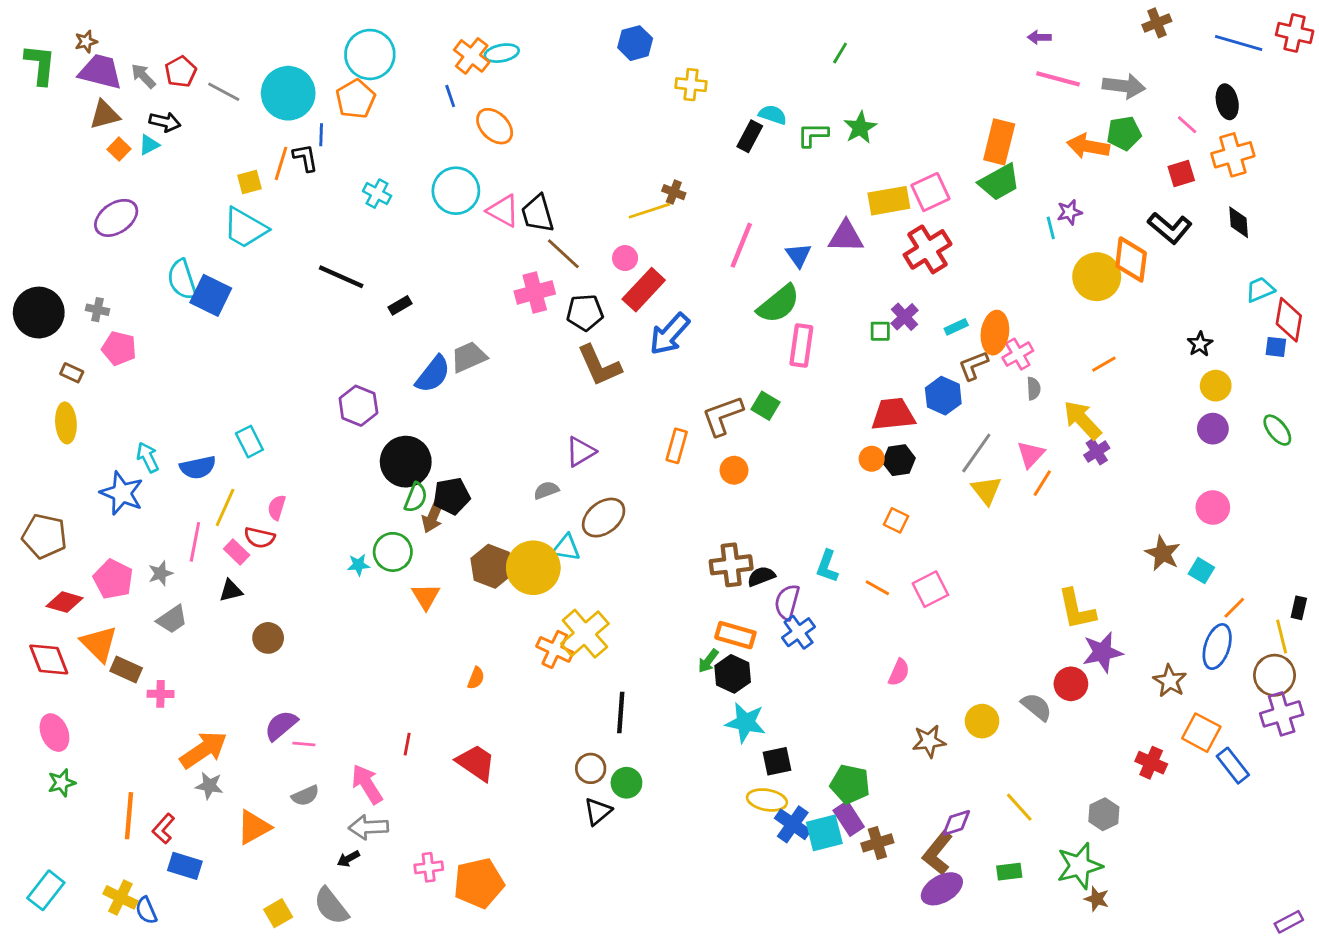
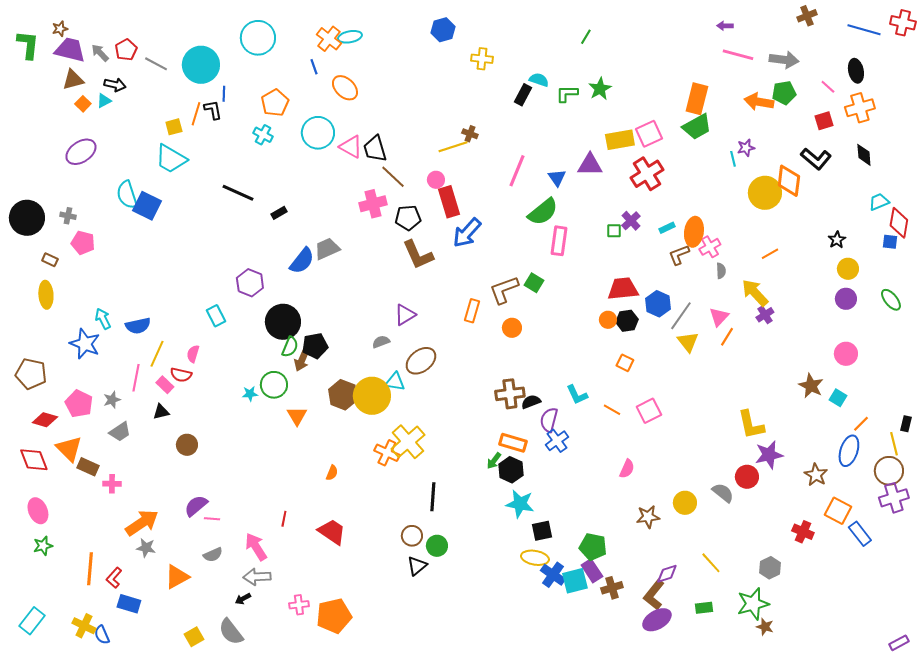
orange pentagon: (356, 99) -> (275, 103), moved
red rectangle: (644, 290) -> (449, 202), turned -60
blue hexagon: (943, 396) -> (658, 304), moved
cyan rectangle: (249, 442) -> (216, 316), moved
cyan L-shape: (827, 566) -> (577, 395), turned -45

